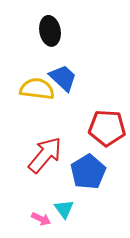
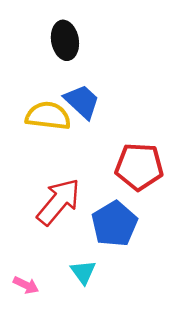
pink arrow: (41, 219) -> (26, 285), moved

